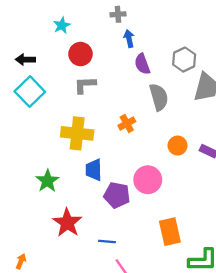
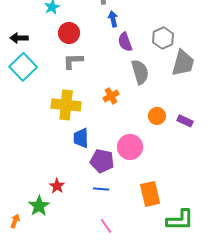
green star: (47, 181) -> (39, 206), moved
red star: (67, 223) -> (57, 186), size x0.6
blue line: (107, 241) -> (101, 189), moved

